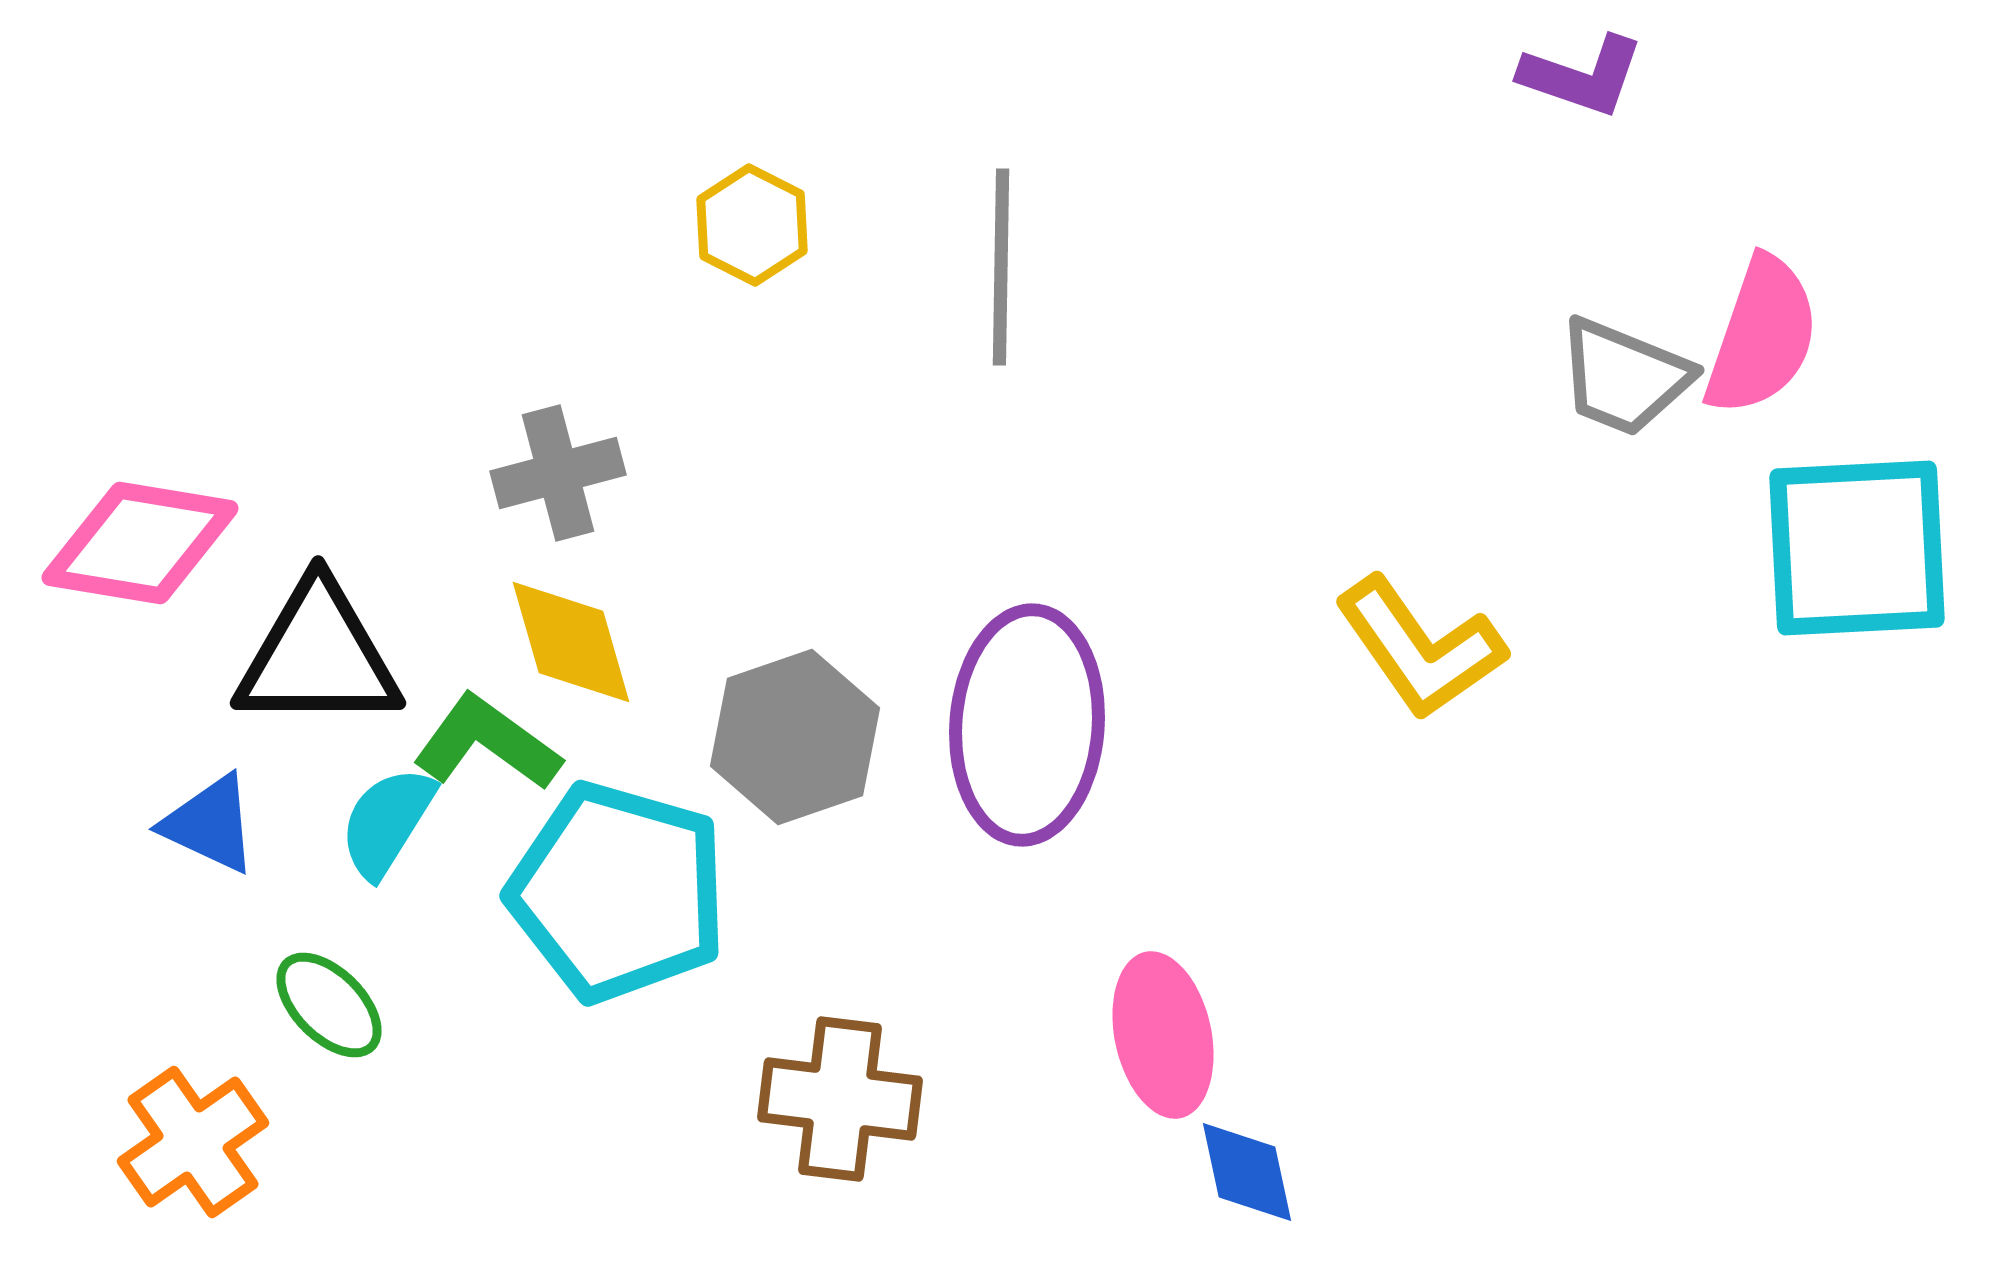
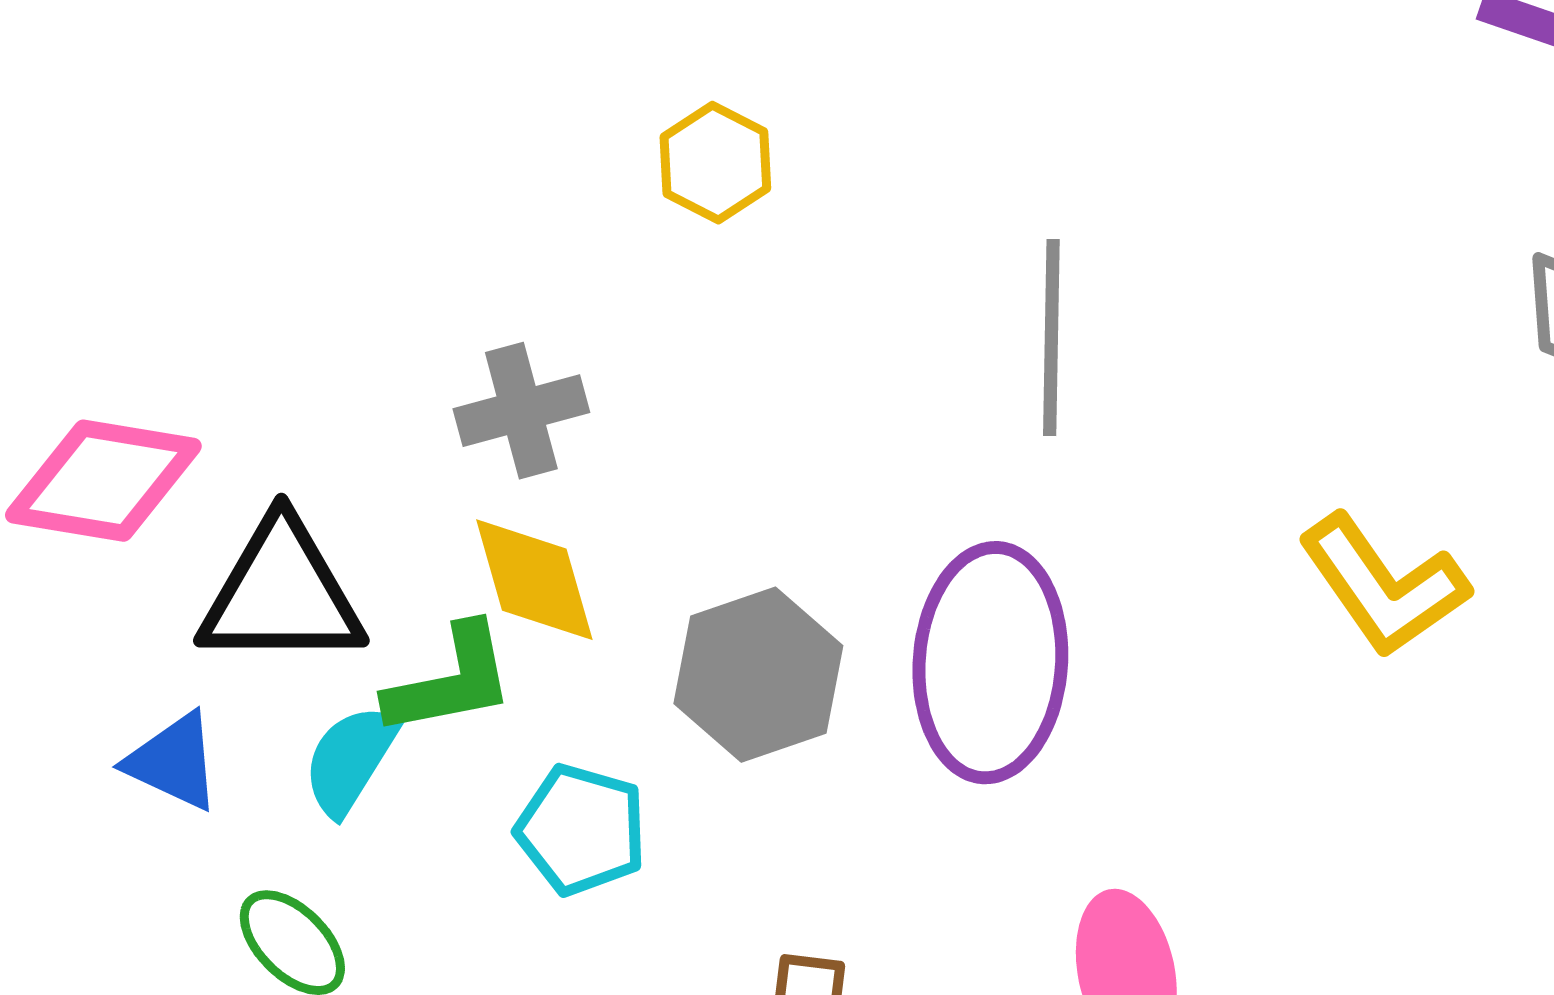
gray line: (1001, 267) -> (1051, 338), moved
green L-shape: (487, 743) -> (450, 681), turned 133
cyan pentagon: (618, 892) -> (581, 830), size x0.6

